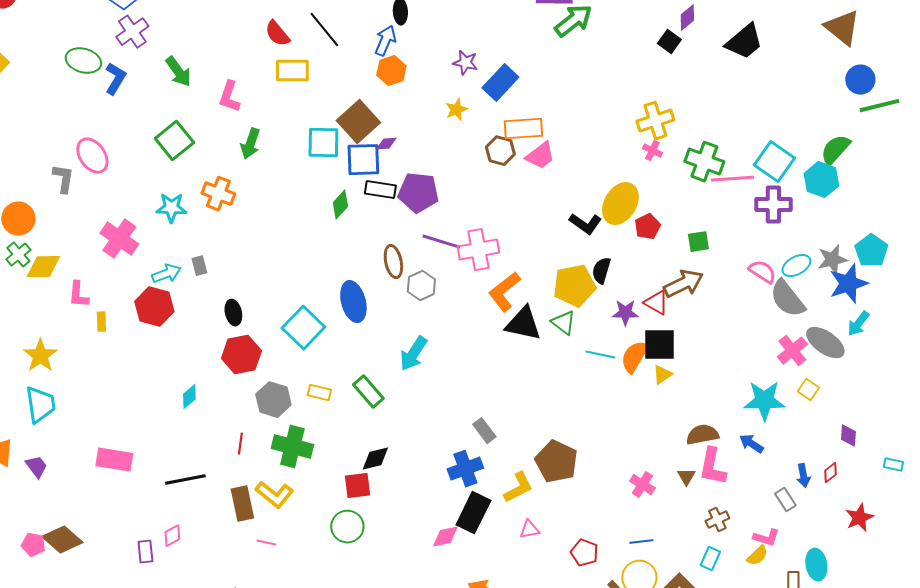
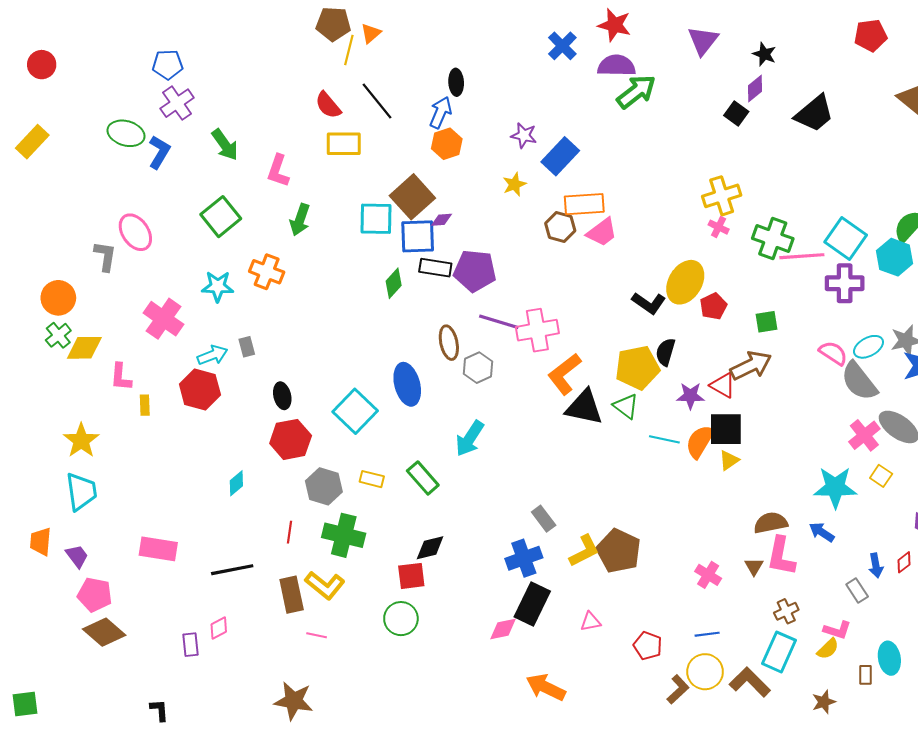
yellow L-shape: (518, 488) -> (584, 551), moved
pink pentagon: (33, 545) -> (95, 595), moved, size x1.4
cyan rectangle: (710, 559) -> (779, 652), size x1.6

